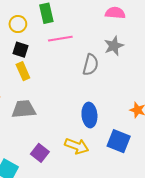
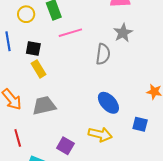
yellow circle: (18, 24) -> (26, 14), moved
blue ellipse: (89, 115) -> (108, 103), turned -30
blue square: (119, 141) -> (140, 124), size x0.7

